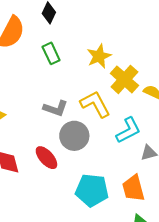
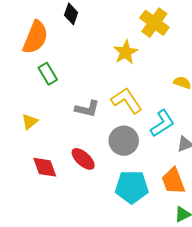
green rectangle: (51, 53) -> (48, 74), moved
yellow cross: (124, 79) -> (154, 23), moved
gray circle: (74, 136) -> (124, 141), moved

